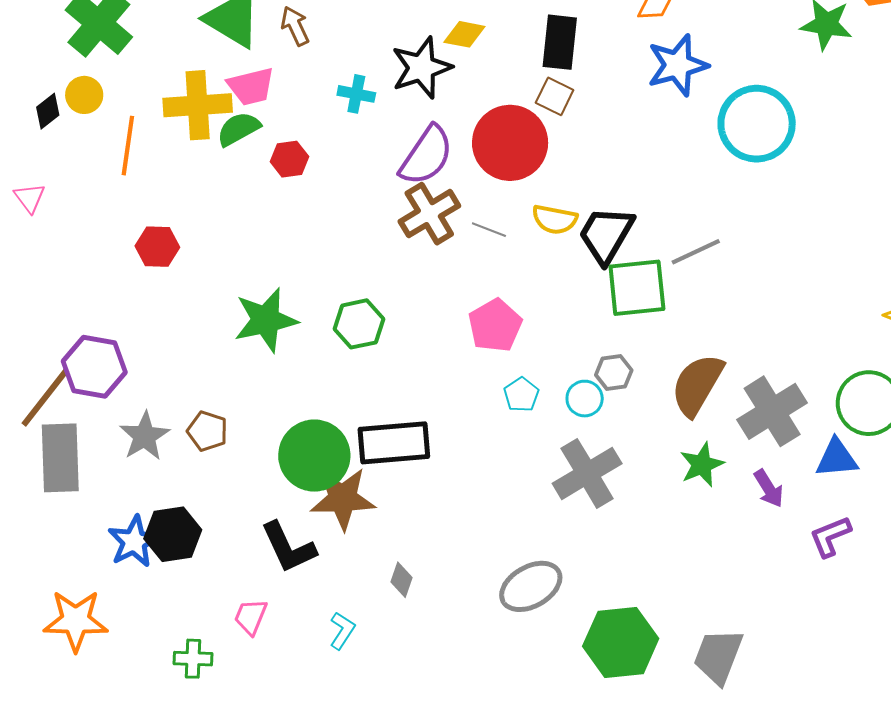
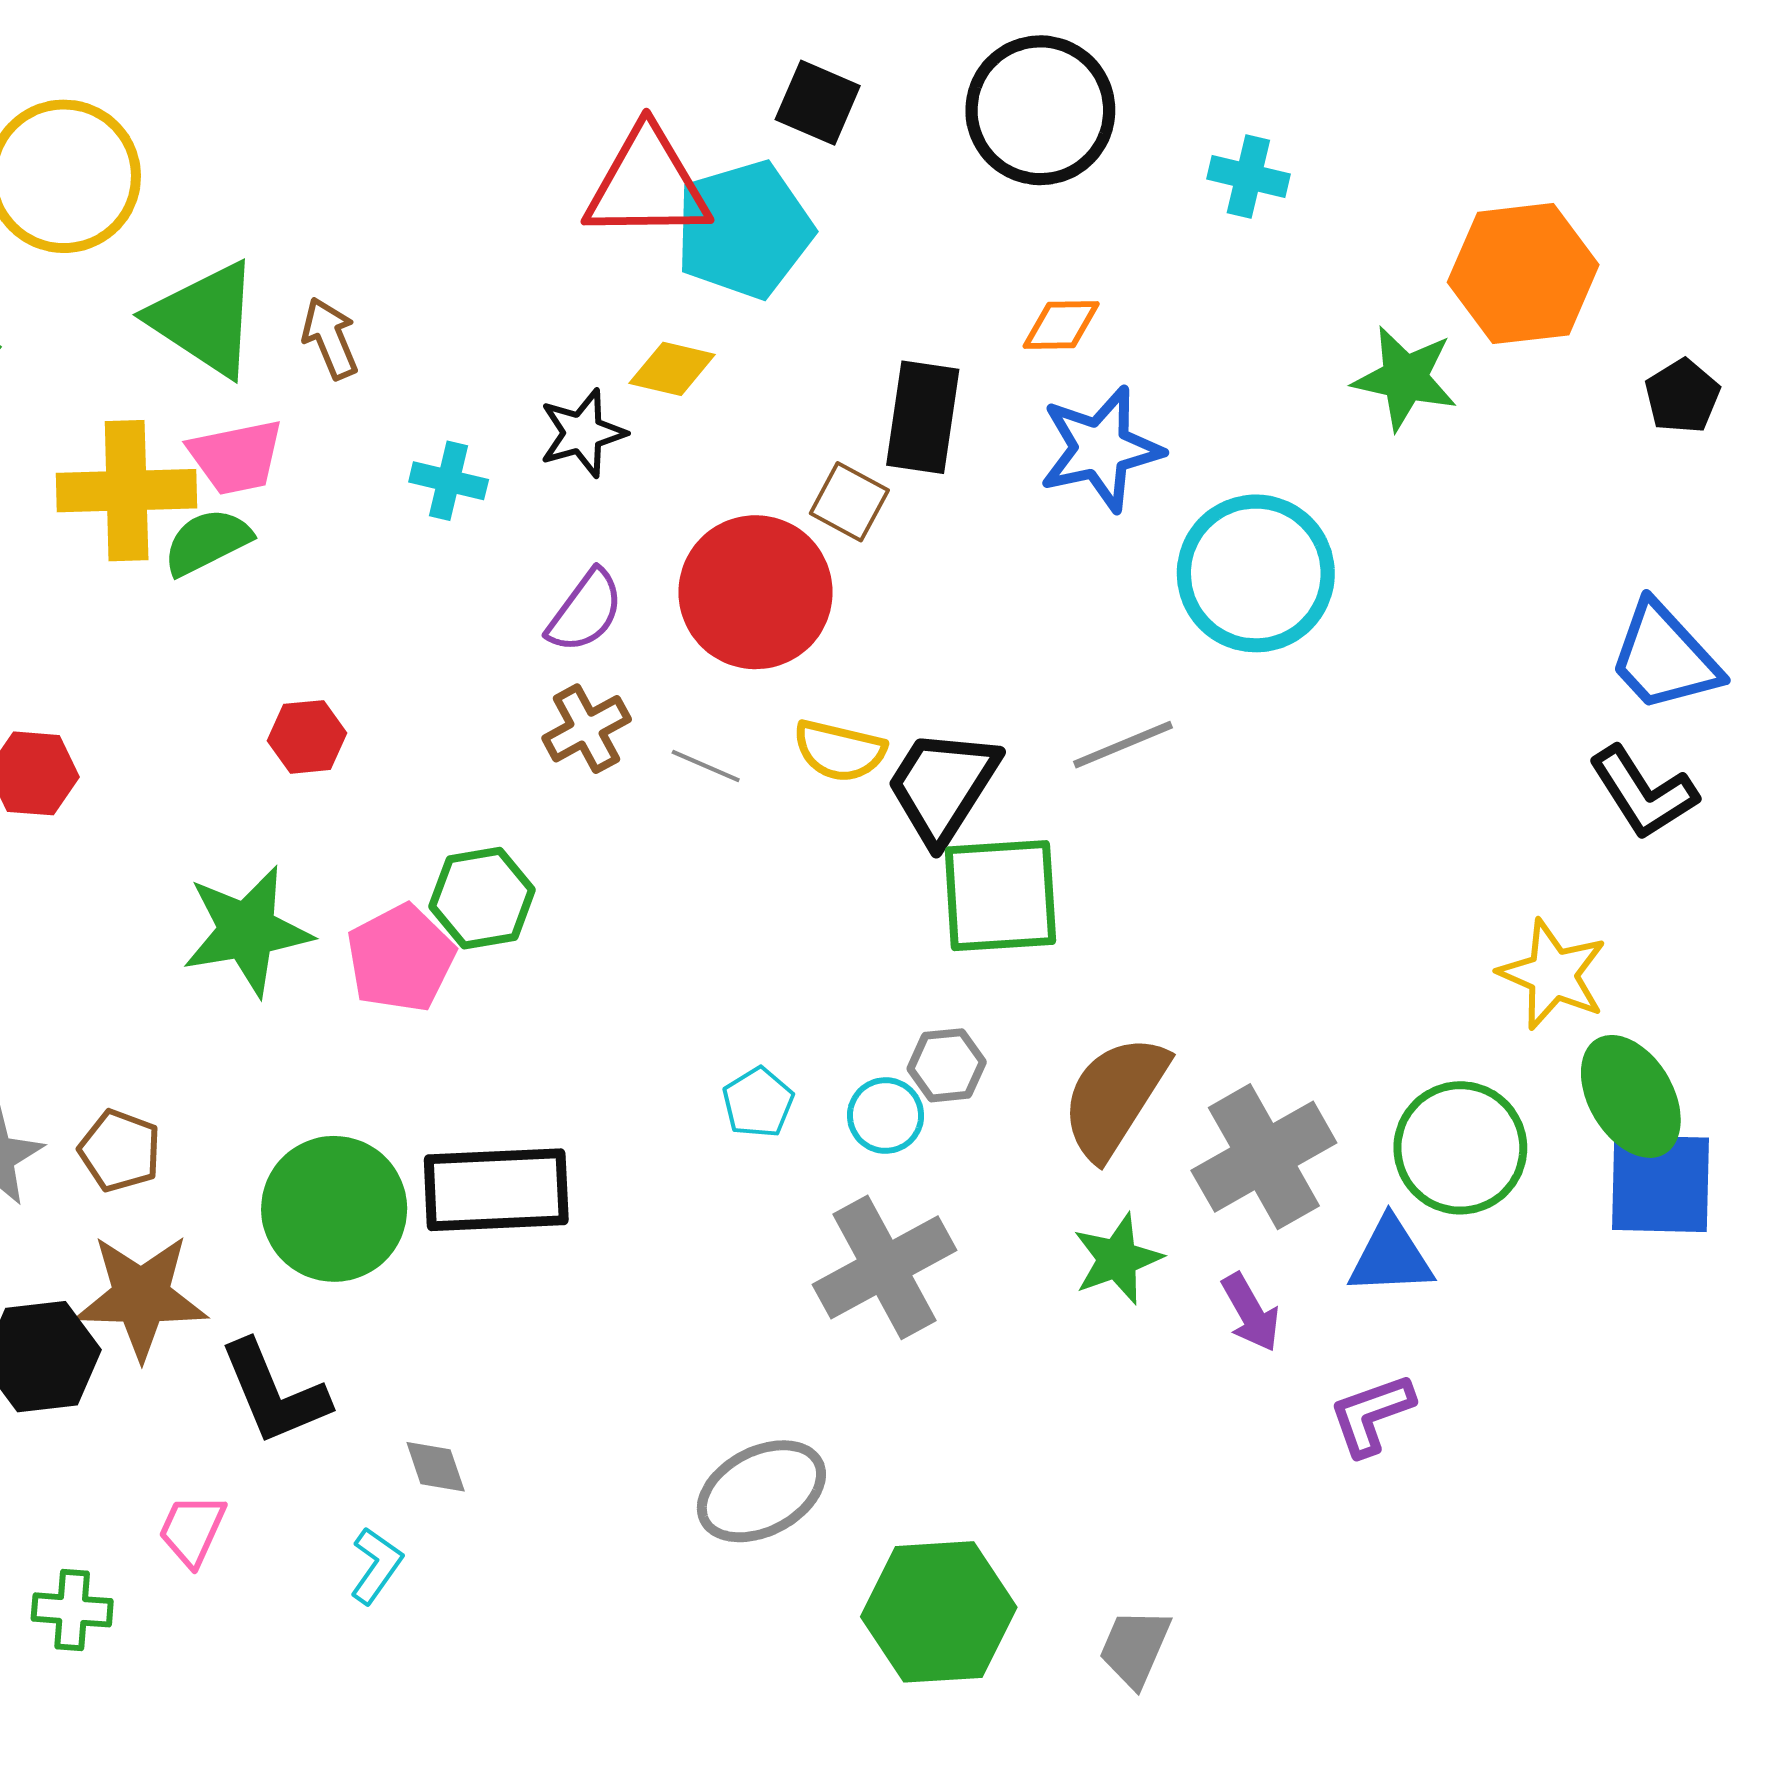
black rectangle: (560, 42) -> (923, 417), moved
black star: (422, 68) -> (583, 433), size x0.7
purple semicircle: (426, 156) -> (585, 611), size x0.7
red hexagon: (289, 159) -> (307, 737), moved
brown cross: (429, 214) -> (587, 729), size x0.7
gray line: (696, 252) -> (1123, 745), moved
green hexagon: (359, 324) -> (482, 898), moved
pink pentagon: (495, 325) -> (401, 958), moved
brown star: (343, 499) -> (141, 1297), moved
gray diamond: (401, 580) -> (436, 1467), moved, turned -40
gray trapezoid: (718, 656) -> (1135, 1648), size x0.7

